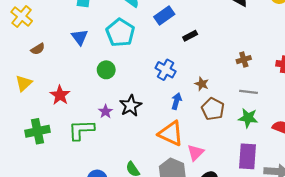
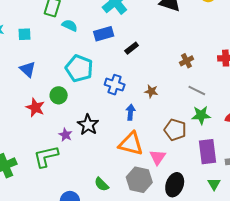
blue rectangle: (164, 16) -> (104, 34), turned 30
cyan pentagon: (120, 33) -> (79, 68), moved
gray line: (248, 92) -> (197, 91), turned 30
red star: (60, 95) -> (35, 108), moved
brown pentagon: (213, 109) -> (175, 130), moved

